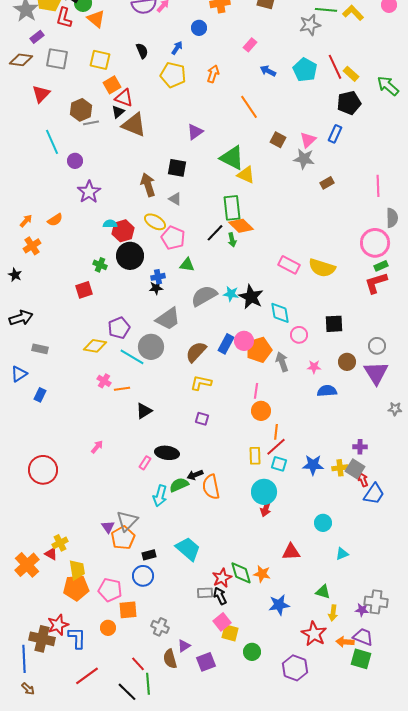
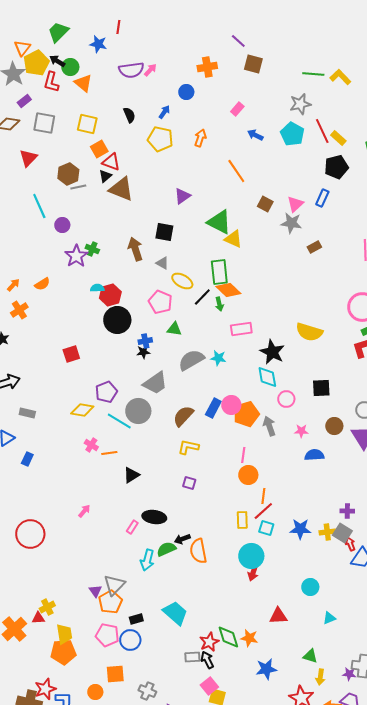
gray star: (310, 25) -> (300, 104), moved
yellow ellipse: (155, 222) -> (182, 281), moved
green cross: (100, 265) -> (92, 249), moved
pink rectangle: (289, 265) -> (241, 329), moved, turned -35
black star: (251, 297) -> (272, 352), moved
red triangle: (51, 554) -> (38, 618), turned -32
pink pentagon: (110, 590) -> (107, 635), moved

